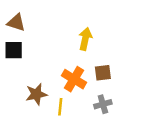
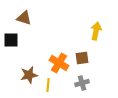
brown triangle: (16, 23) -> (24, 18), moved
yellow arrow: (85, 39) -> (96, 31), moved

